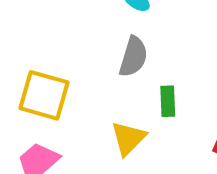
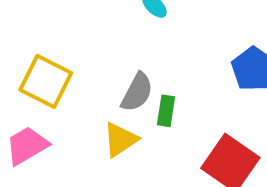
gray semicircle: (133, 57) -> (137, 92), moved

